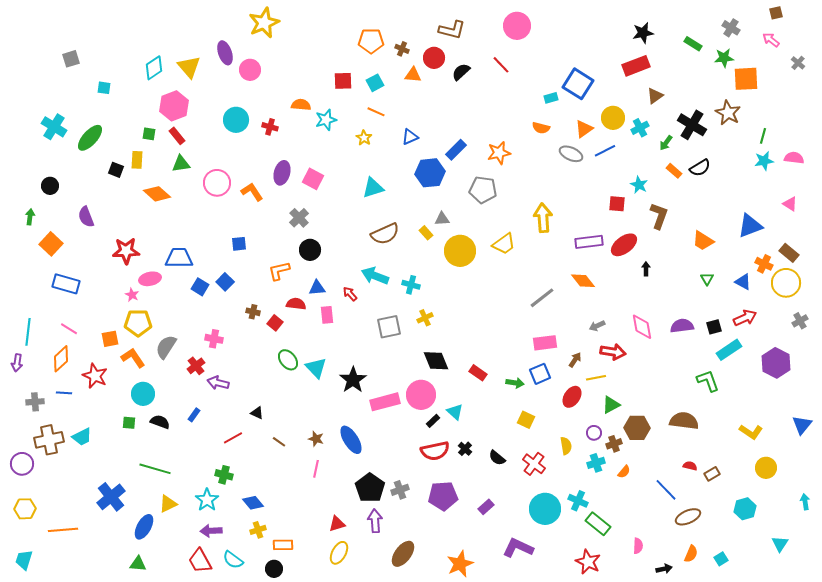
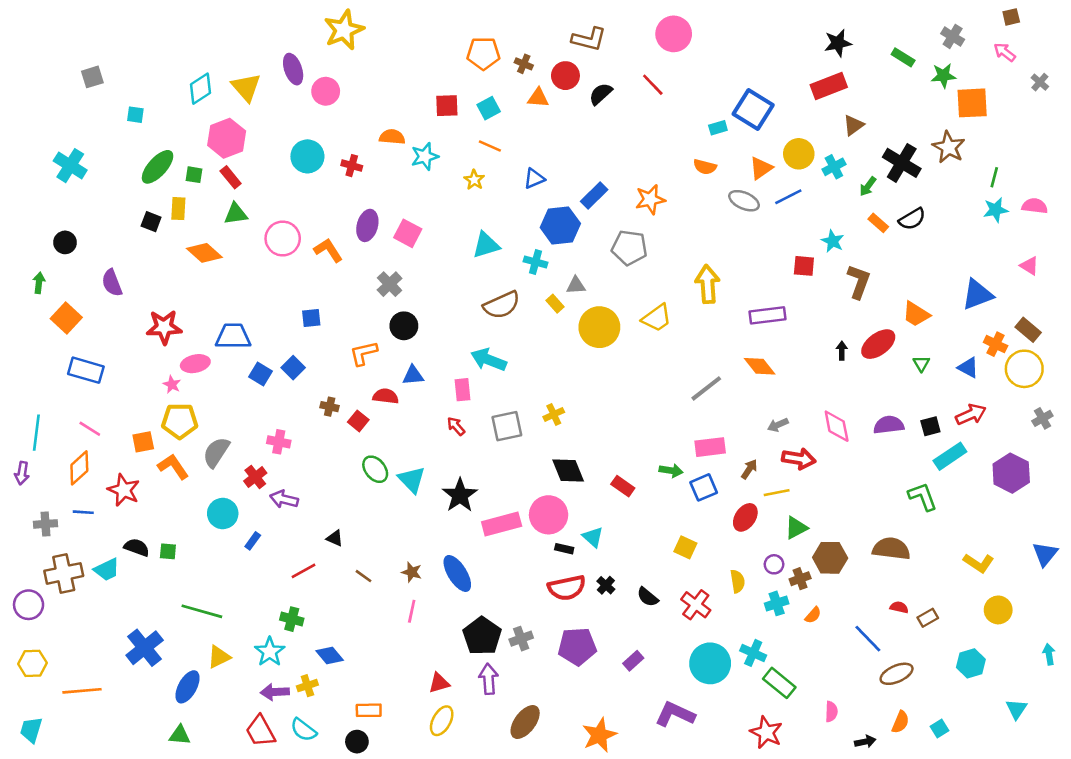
green ellipse: (90, 138) -> (158, 167), moved
red ellipse: (624, 245) -> (878, 344), moved
cyan cross: (411, 285) -> (536, 262), moved
red arrow: (350, 294) -> (456, 426), moved
pink rectangle: (327, 315) -> (463, 390), moved
green arrow: (515, 383) -> (671, 470), moved
cyan circle: (143, 394) -> (223, 514), moved
black rectangle: (433, 421) -> (564, 549), turned 56
black semicircle: (160, 422) -> (137, 547), moved
yellow cross: (258, 530) -> (307, 686), moved

